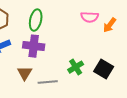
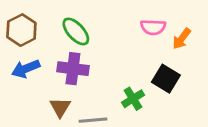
green ellipse: (36, 20) -> (76, 31), turned -55
black square: (104, 69) -> (166, 79), moved

